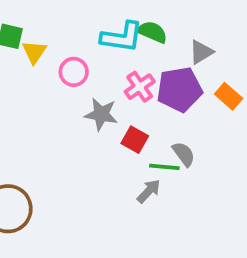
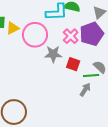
yellow triangle: (34, 52) -> (13, 28), turned 40
pink circle: (74, 72) -> (35, 35), size x1.6

